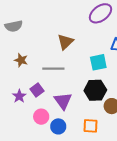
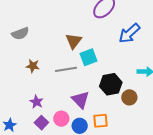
cyan square: (98, 62) -> (88, 57), moved
purple square: (37, 90) -> (41, 123), moved
orange square: (90, 126) -> (100, 121), moved

